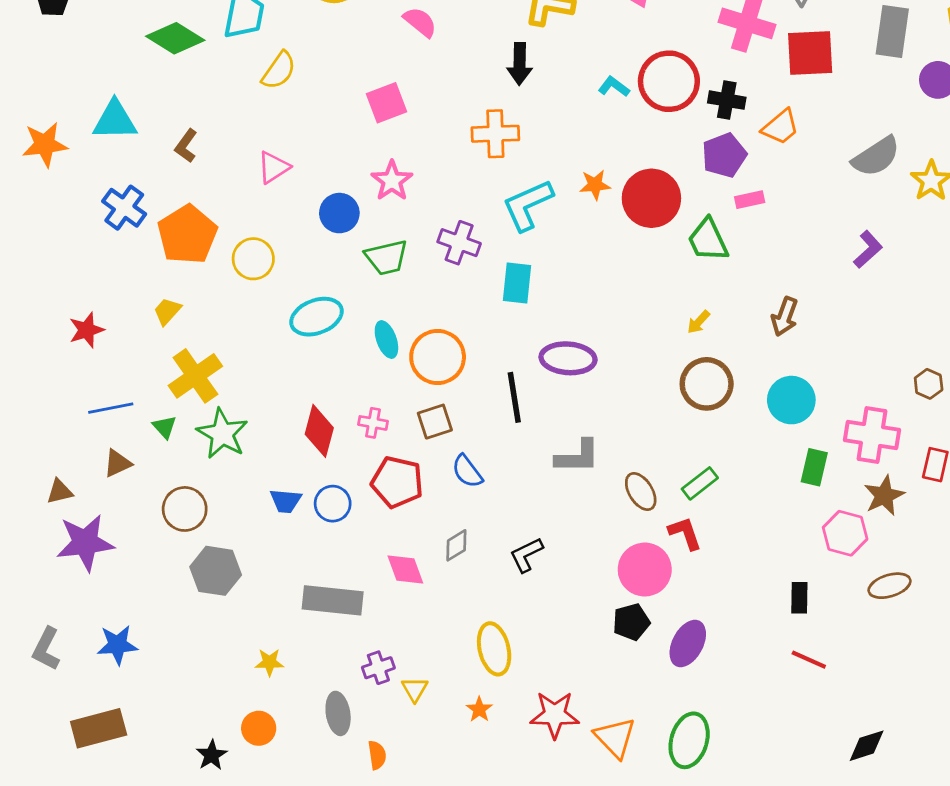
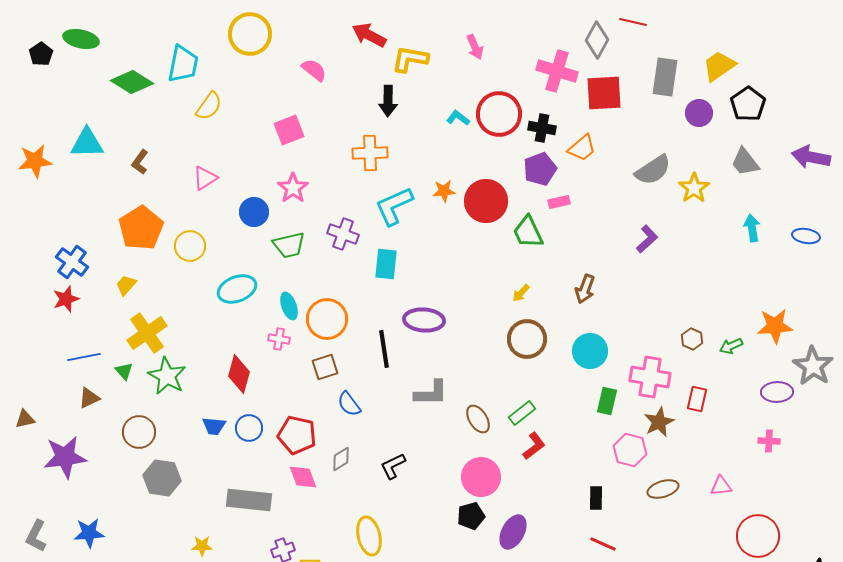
blue cross: (124, 208) -> (72, 262), moved
pink cross: (373, 423) -> (279, 339), moved
red pentagon: (397, 482) -> (297, 435), moved
brown triangle: (60, 492) -> (25, 419), moved
red L-shape: (685, 533) -> (534, 446), moved, turned 72

